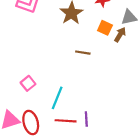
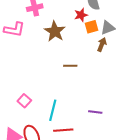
orange square: (105, 28) -> (92, 27), moved, turned -32
purple line: (86, 119) -> (95, 112), moved, turned -72

